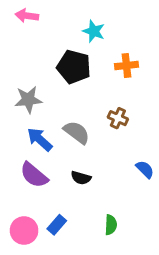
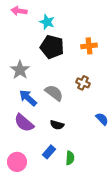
cyan star: (94, 31) -> (47, 22), moved
gray star: (28, 100) -> (20, 70), turned -30
blue rectangle: (57, 225) -> (49, 152), moved
green semicircle: (111, 225) -> (70, 158), moved

